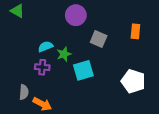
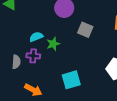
cyan square: (83, 70) -> (71, 80), moved
gray semicircle: (24, 92) -> (16, 62), moved

